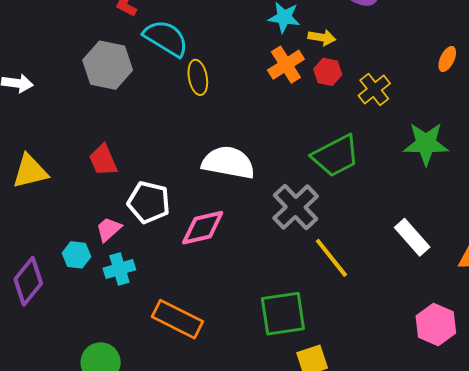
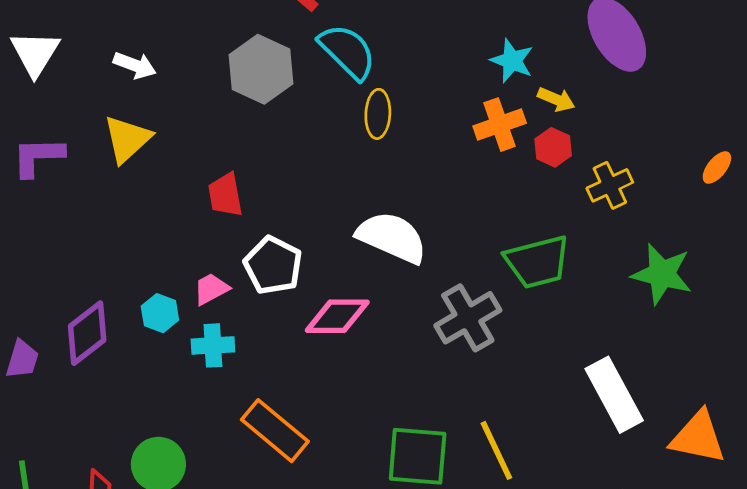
yellow triangle: (30, 171) -> (127, 139), moved, turned -42
white rectangle: (412, 237) -> (614, 395), size x1.4
yellow line: (331, 258) -> (496, 450), moved

